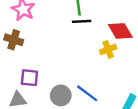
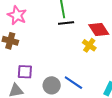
yellow cross: (108, 49) -> (89, 45), turned -32

